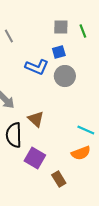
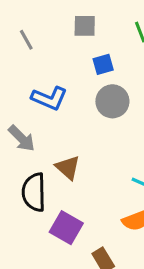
gray square: (61, 27) -> (85, 26), moved
blue L-shape: (37, 67) -> (49, 98), moved

